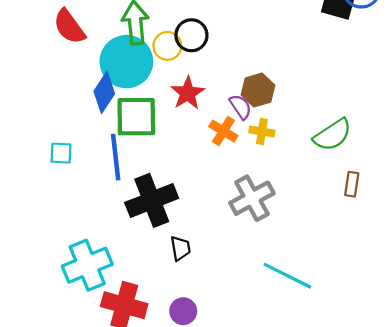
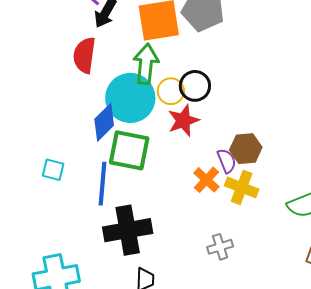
red semicircle: (69, 27) -> (84, 55), turned 33
red star: (188, 93) -> (183, 121), moved
yellow cross: (262, 132) -> (242, 187), size x1.4
gray cross: (252, 198) -> (220, 247), size x0.6

